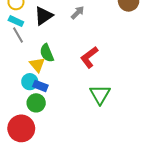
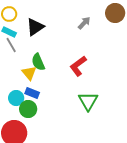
gray arrow: (78, 13) -> (84, 23), moved
cyan circle: (30, 82) -> (16, 98), moved

